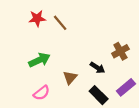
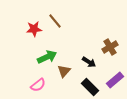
red star: (37, 18) -> (34, 29), moved
green arrow: (39, 60) -> (47, 57), moved

